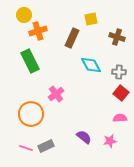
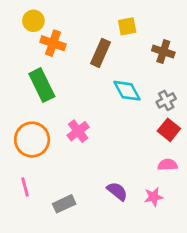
orange cross: (38, 31) -> (53, 43), turned 36
gray cross: (119, 72) -> (166, 100), turned -32
orange circle: (31, 114) -> (32, 140), moved
pink line: (26, 148) -> (25, 187), moved, turned 56

